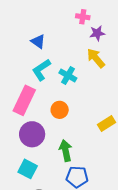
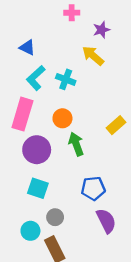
purple star: (97, 33) -> (101, 30), moved
green arrow: (66, 151) -> (76, 144), moved

